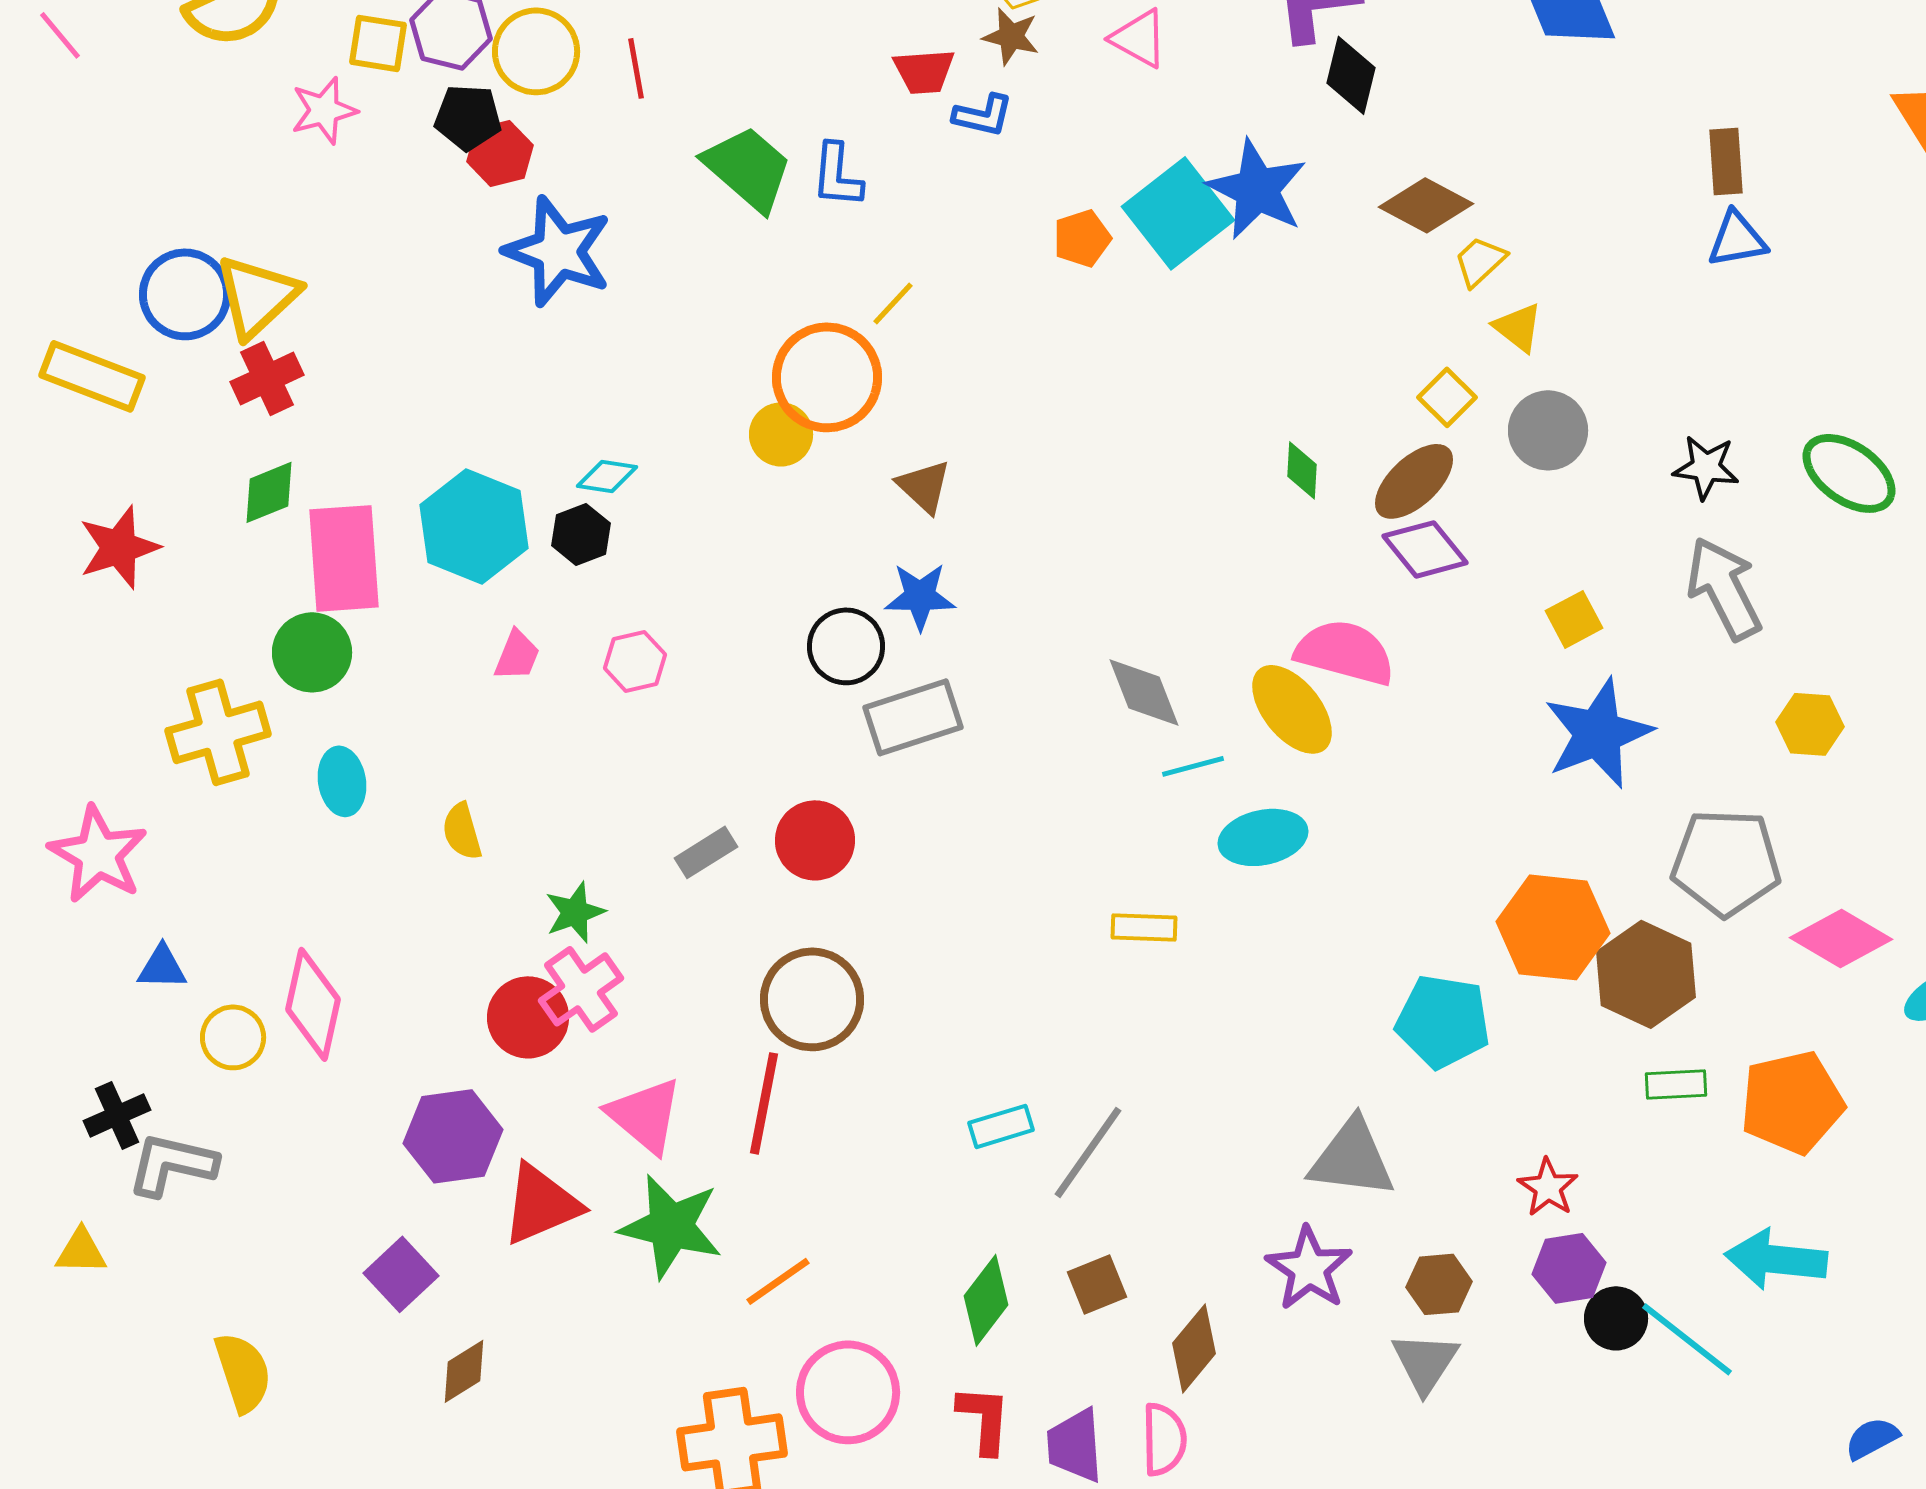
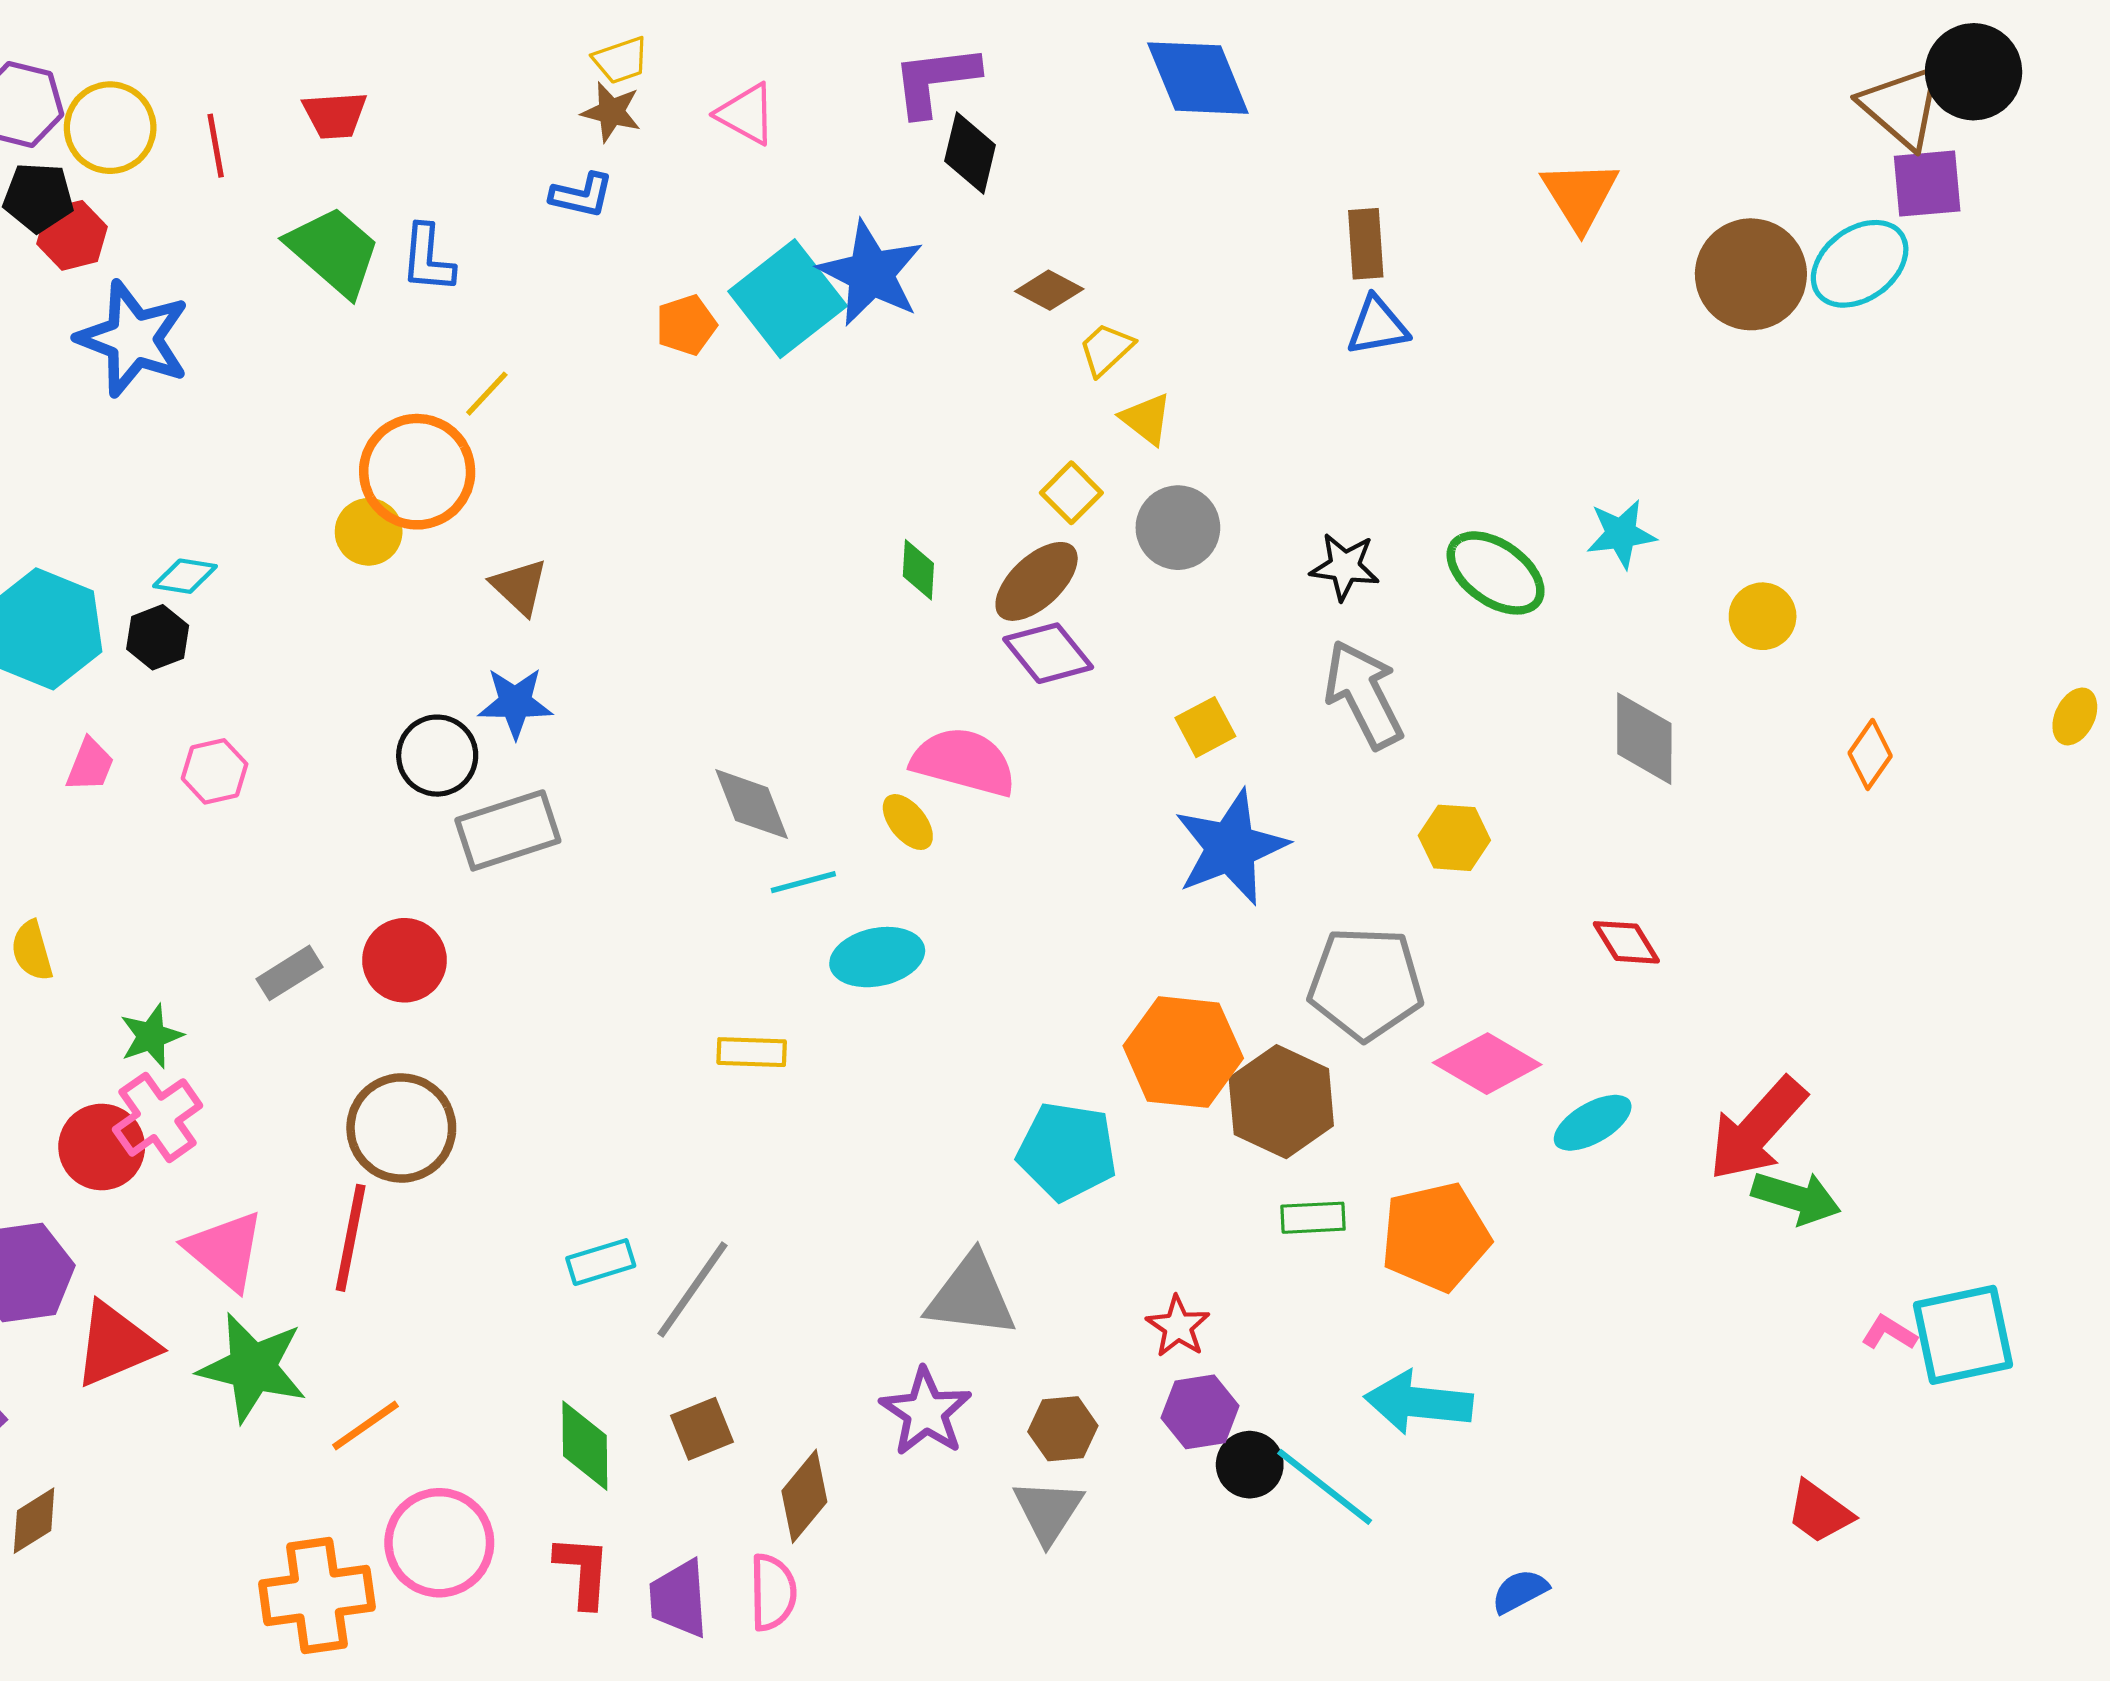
red trapezoid: (924, 71) -> (335, 115), moved
brown diamond: (1426, 205) -> (1049, 290), size x0.7
yellow ellipse: (1292, 709) -> (908, 822), size x0.6
green diamond: (986, 1300) -> (585, 1446), turned -38

